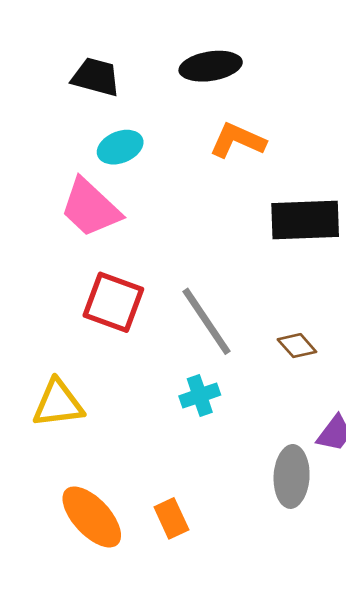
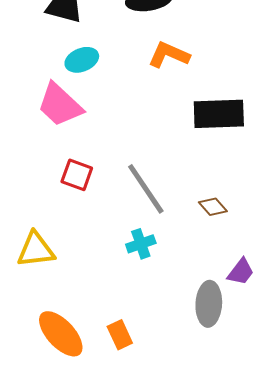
red square: (113, 302) -> (77, 175), size x0.7

